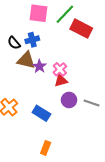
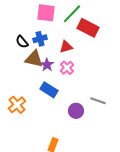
red triangle: (61, 81) -> (66, 47), moved
purple circle: (69, 100) -> (76, 111), moved
blue rectangle: (41, 113) -> (49, 90), moved

